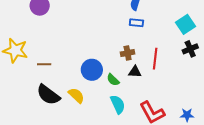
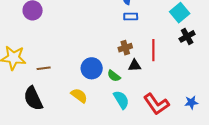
black semicircle: (48, 95) -> (33, 98), moved, turned 35

